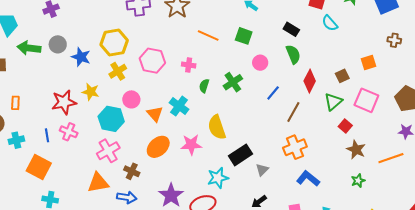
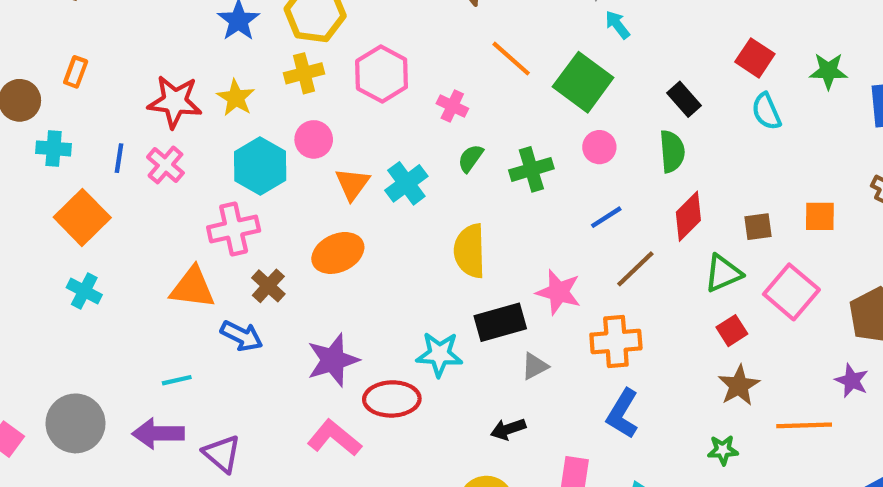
green square: (244, 36) -> (583, 82), size x1.5
pink star: (191, 145) -> (559, 292), moved
blue L-shape: (308, 179) -> (623, 414), turned -115

